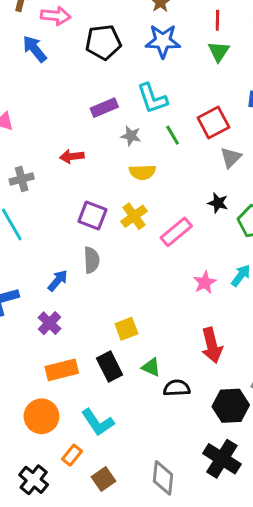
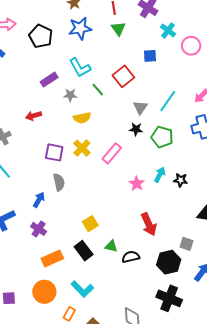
black pentagon: (103, 42) -> (41, 36), turned -30
gray triangle: (231, 158) -> (140, 107), moved

